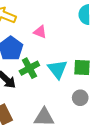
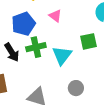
green square: (82, 68) -> (89, 41), moved, turned -30

